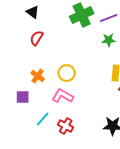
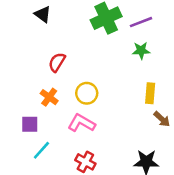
red semicircle: (37, 38) -> (57, 62), moved
cyan line: (43, 119) -> (41, 150), moved

